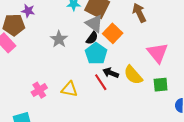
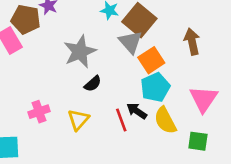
black semicircle: (92, 38) -> (93, 84), moved
gray star: (59, 39) -> (80, 52), size x1.4
cyan pentagon: (96, 54) -> (155, 87), moved
yellow triangle: (69, 89) -> (78, 120), turned 48

